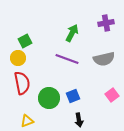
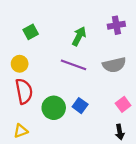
green square: (25, 41) -> (31, 32), moved
blue square: (73, 96) -> (80, 106), turned -32
black arrow: (79, 120) -> (120, 132), moved
yellow triangle: (27, 121) -> (21, 131), moved

